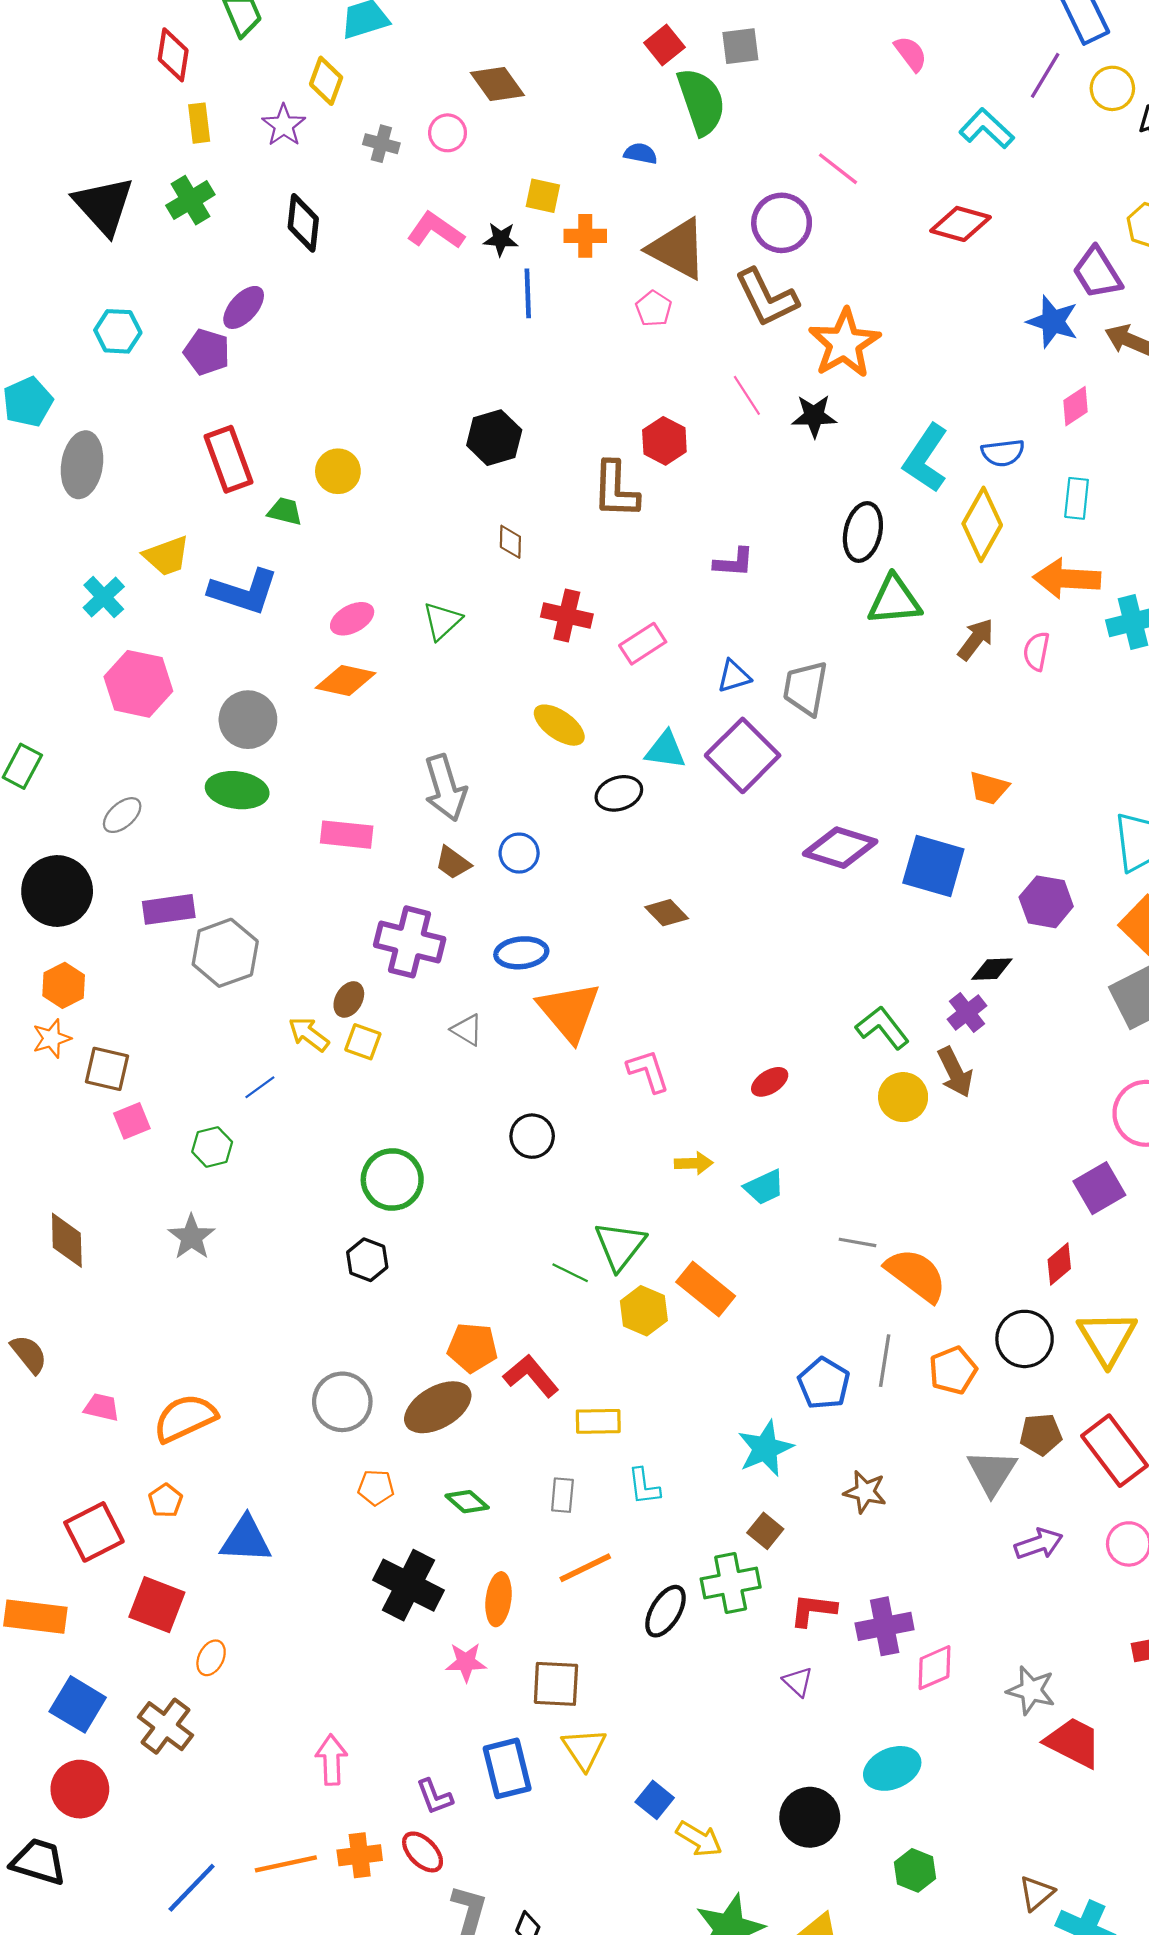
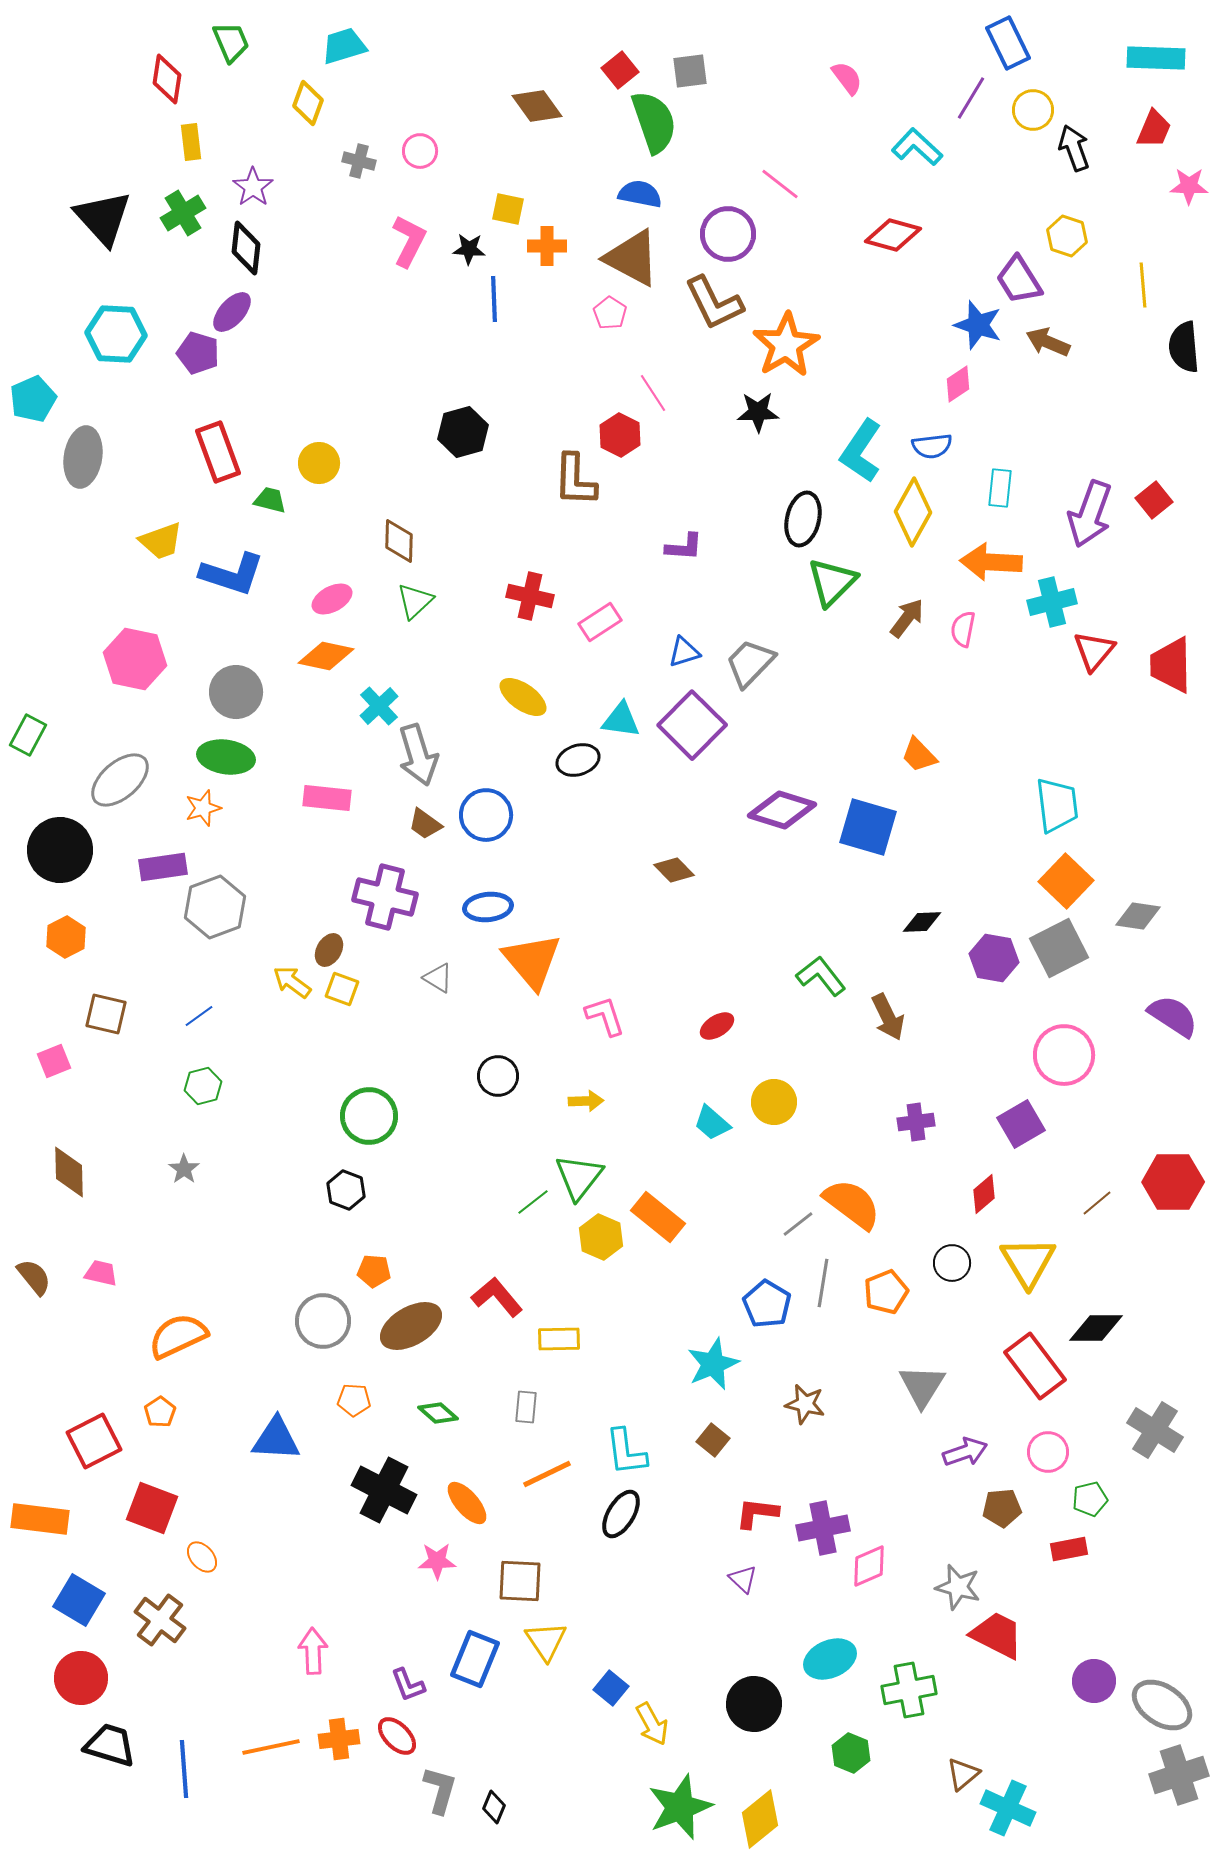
brown diamond: (497, 84) -> (537, 106), moved
purple star: (284, 125) -> (253, 187), moved
blue semicircle: (641, 153) -> (640, 194), moved, size x1.4
black diamond: (303, 223) -> (246, 248), moved
pink L-shape: (436, 230) -> (409, 241), turned 82
cyan hexagon: (118, 331) -> (116, 334), size x1.4
pink line: (747, 395) -> (653, 393), moved
pink diamond: (1075, 406) -> (958, 384), moved
brown diamond: (510, 542) -> (399, 541), moved, size x1.4
cyan cross: (104, 597) -> (379, 706), moved
green triangle: (894, 600) -> (832, 582), turned -40
gray trapezoid: (805, 688) -> (750, 663), turned 34
orange trapezoid: (989, 788) -> (919, 755), turned 30
gray ellipse: (122, 815) -> (120, 780), size x1.6
blue circle: (519, 853) -> (486, 815), size x1.4
purple hexagon: (1046, 902) -> (994, 958), moved
brown diamond: (667, 913) -> (674, 870), moved
purple cross: (967, 1012) -> (916, 1122), moved, turned 30
orange star: (52, 1038) -> (203, 808), moved
blue line: (260, 1087) -> (199, 1016), moved
yellow circle: (903, 1097) -> (774, 1102), moved
pink square: (132, 1121) -> (54, 1061), moved
yellow arrow: (694, 1163) -> (586, 1101), moved
cyan trapezoid: (764, 1187) -> (712, 1123), turned 66
gray star: (192, 1237) -> (184, 1169), size x0.7
gray line: (857, 1242) -> (798, 1224), moved, turned -48
green line: (570, 1273) -> (533, 1202), turned -64
black circle: (1025, 1339) -> (952, 1263), size x0.7
orange pentagon: (472, 1348) -> (374, 1271), moved, size x0.7
pink trapezoid: (102, 1407) -> (101, 1273), moved
brown pentagon: (1041, 1434) -> (1002, 1508), moved
cyan L-shape: (644, 1486) -> (626, 1452), moved, size x1.4
blue triangle: (246, 1540) -> (276, 1439), moved
green cross: (731, 1583) -> (909, 1690), moved
orange ellipse: (498, 1599) -> (467, 1503), turned -48
orange ellipse: (211, 1658) -> (202, 1557), turned -68
blue rectangle: (507, 1768) -> (475, 1659), turned 36
yellow arrow: (699, 1839) -> (652, 1724), turned 30
black trapezoid: (39, 1862) -> (110, 1745), moved
blue line: (192, 1888) -> (184, 1769), turned -48

